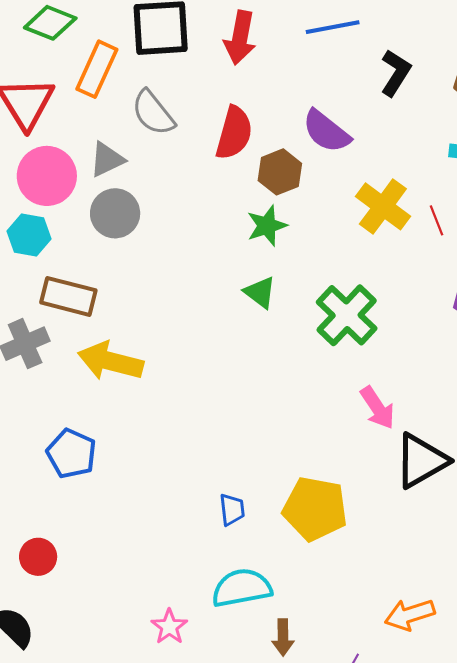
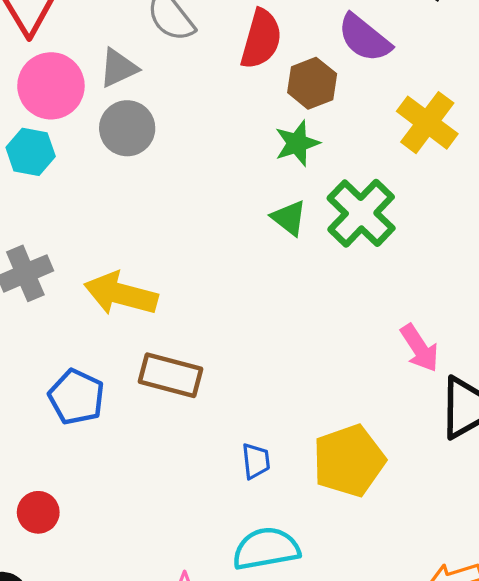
brown rectangle: (68, 296) -> (171, 375), moved
green cross: (347, 315) -> (361, 213), moved
yellow pentagon: (315, 509) -> (349, 461), turned -30

